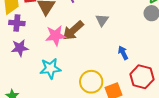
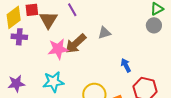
gray triangle: (102, 20) -> (104, 33), turned 40
purple star: (20, 48) -> (16, 84), moved

